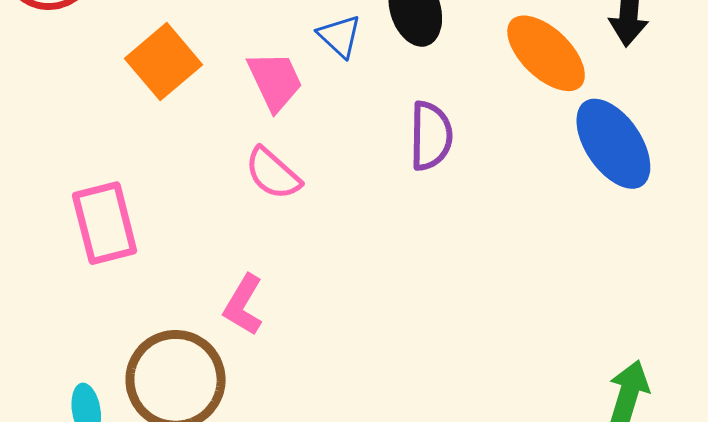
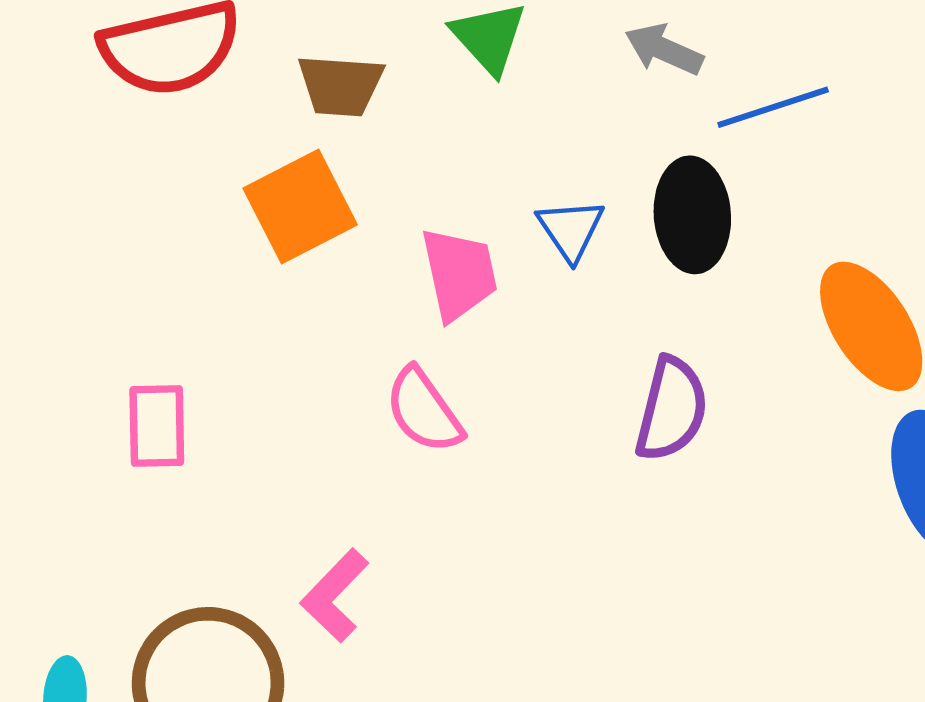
pink rectangle: (105, 223) -> (157, 426), size x0.7

